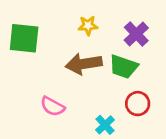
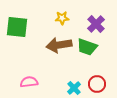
red circle: (138, 104) -> (97, 84), moved
pink semicircle: (52, 106) -> (29, 82), moved, turned 144

